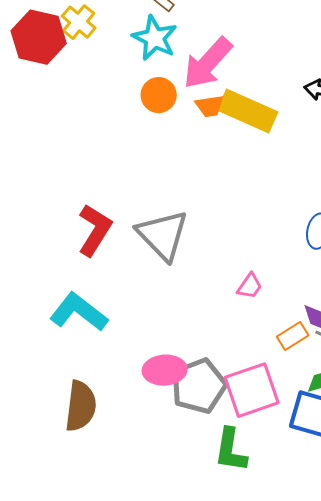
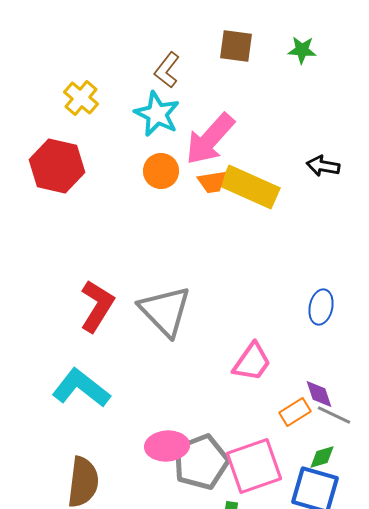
red hexagon: (39, 37) -> (57, 166), moved
pink trapezoid: (250, 286) -> (252, 362), size x1.5

